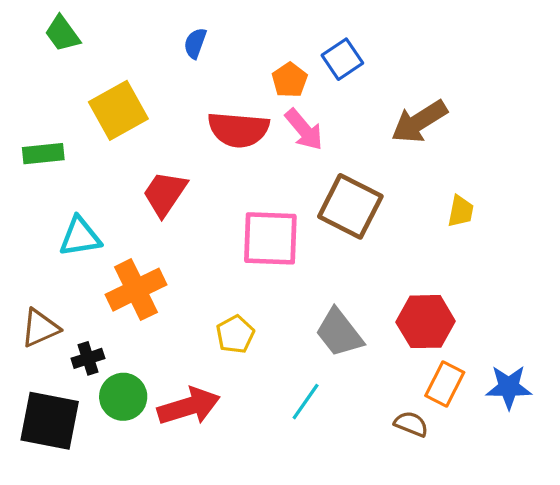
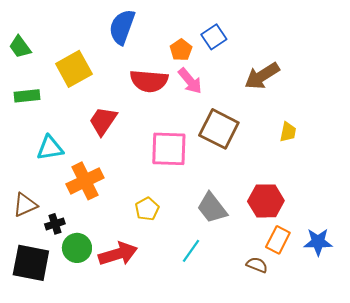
green trapezoid: (62, 34) -> (20, 47), moved
blue semicircle: (195, 43) -> (122, 27), size x1.8

